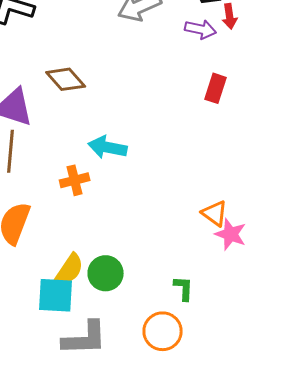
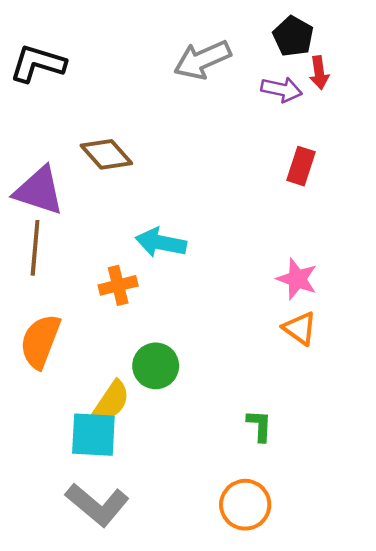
pink star: (231, 234) -> (297, 279), moved
green circle: (106, 273) -> (156, 366), moved
orange circle: (163, 331) -> (245, 505), moved
gray L-shape: (85, 338) -> (97, 505), moved, turned 42

